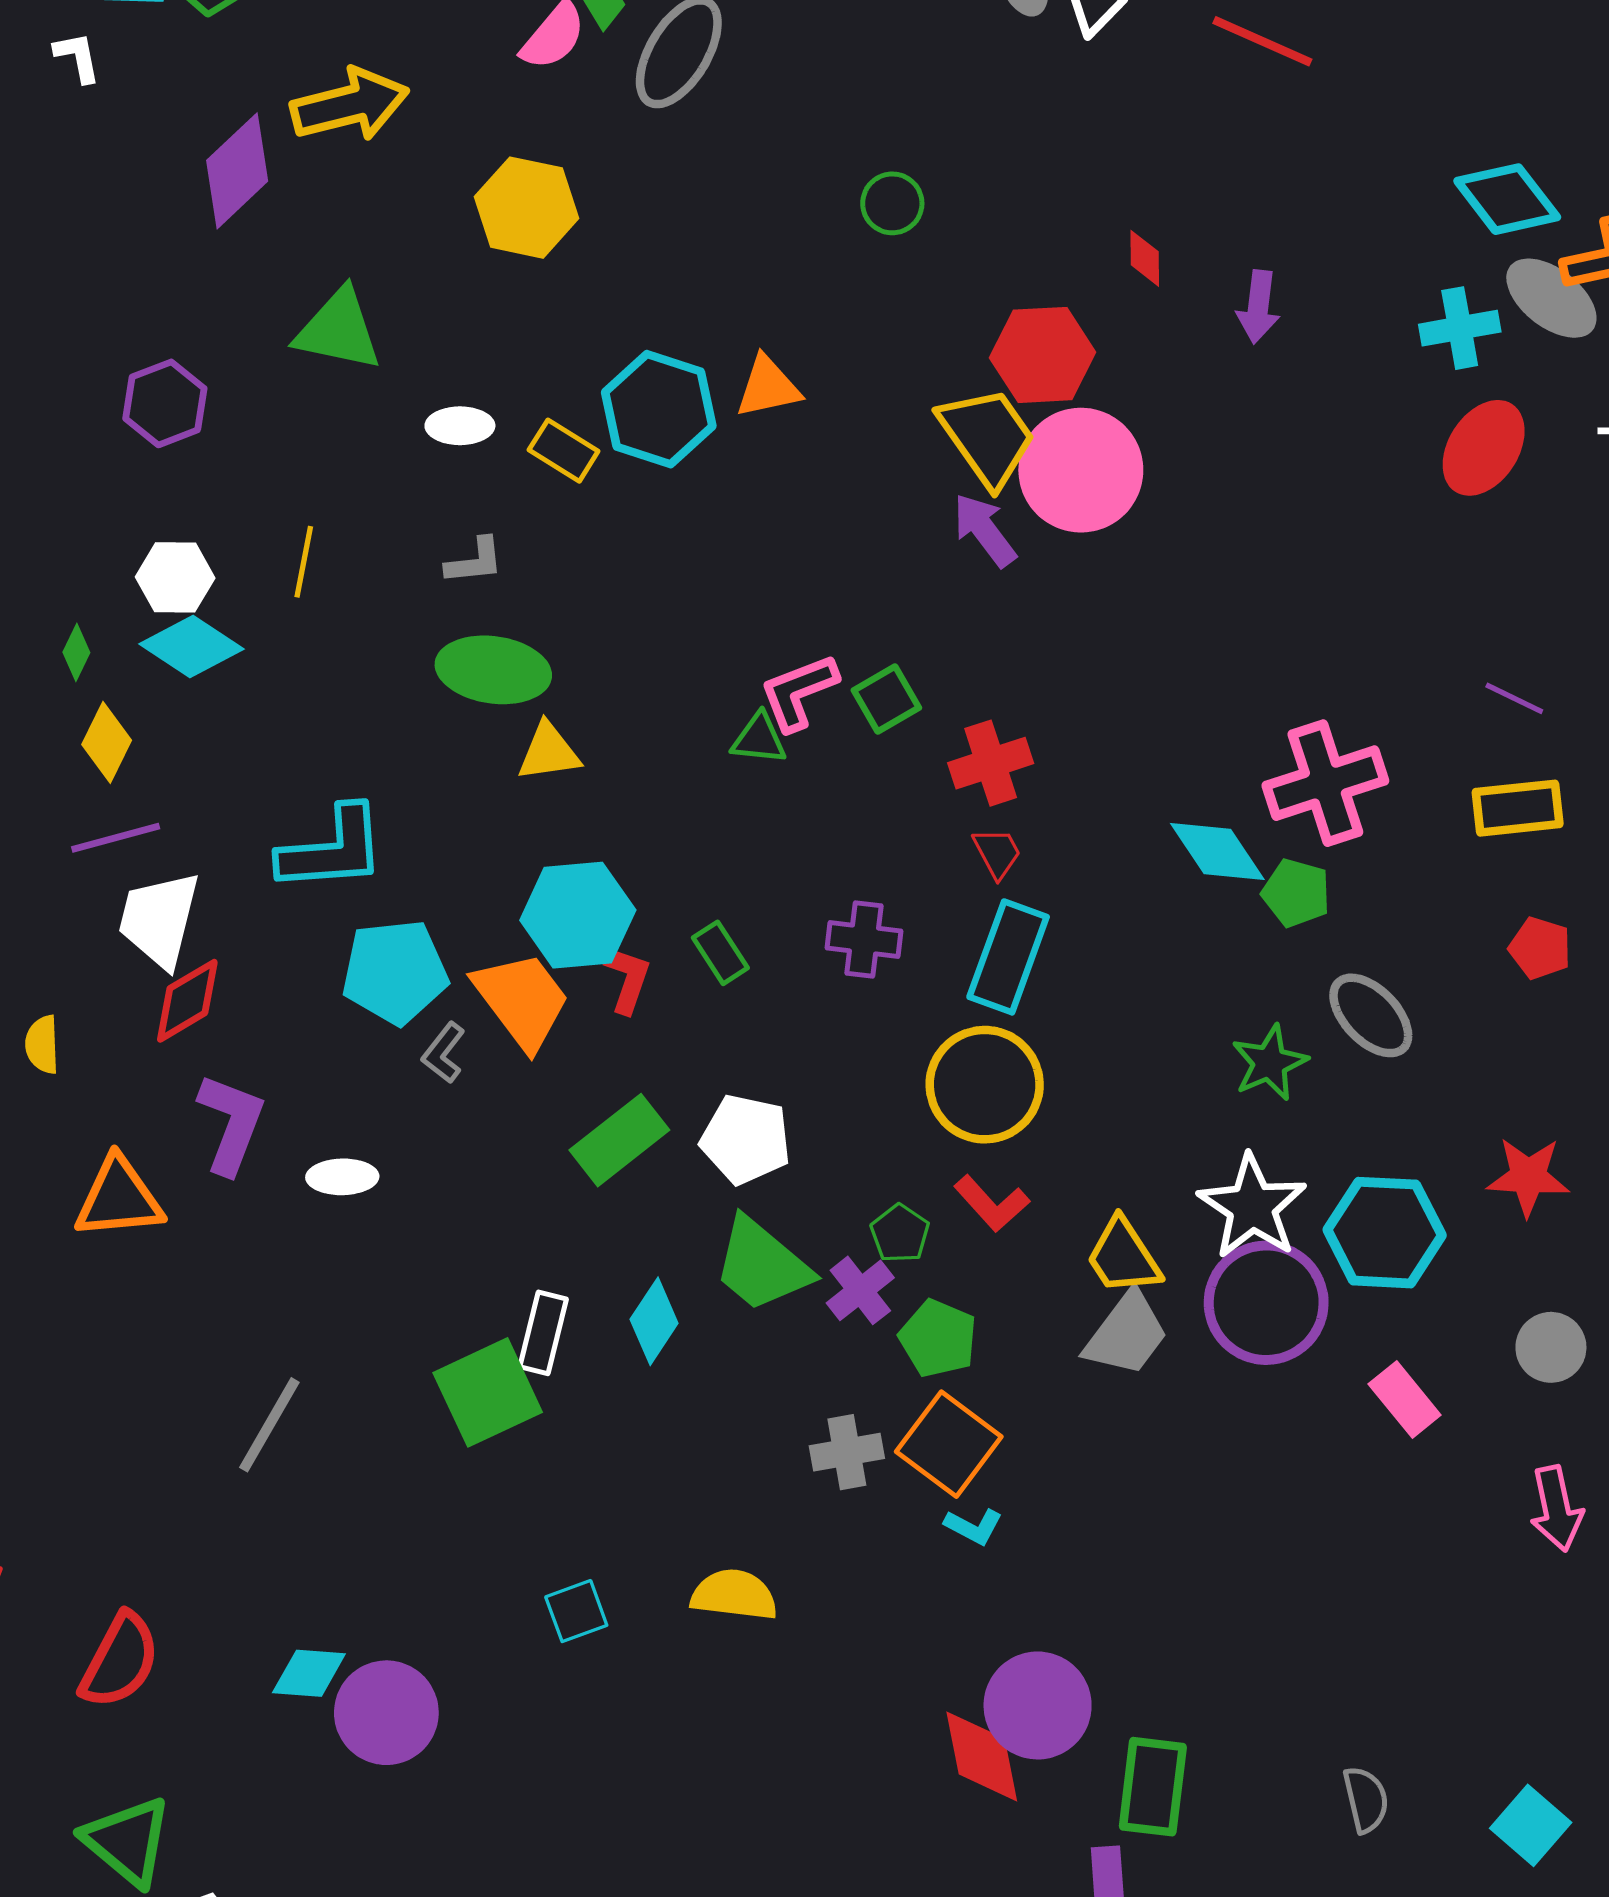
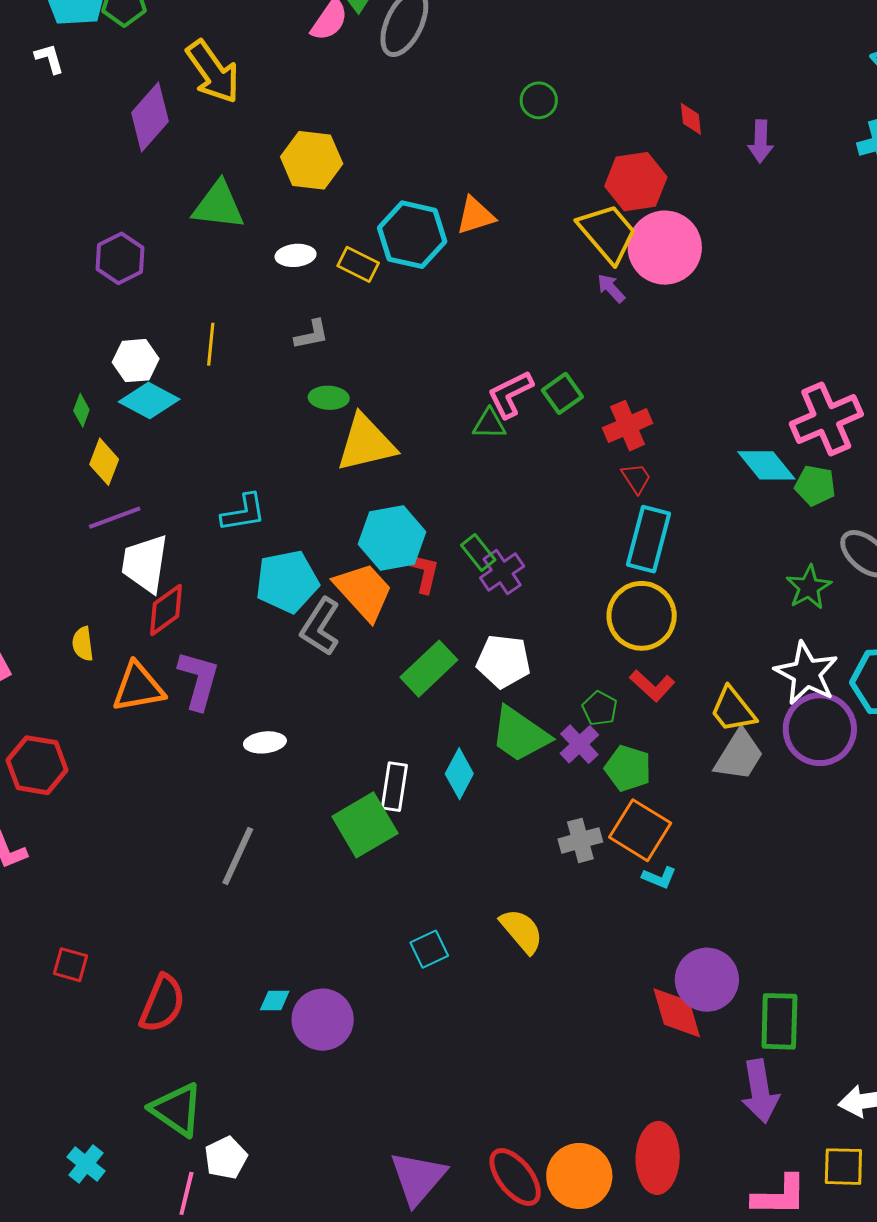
yellow arrow: (350, 105) -> (213, 72), turned 74
yellow hexagon: (527, 208) -> (312, 160), moved
purple arrow: (984, 530) -> (611, 288), size x0.7
green ellipse: (493, 670) -> (329, 398), size x0.6
yellow triangle: (549, 752) -> (366, 443), size x1.6
cyan L-shape: (332, 849) -> (243, 513), size x0.7
purple cross: (864, 939) -> (502, 572), moved, turned -36
gray L-shape: (444, 1053) -> (320, 627), size x1.6
white ellipse: (342, 1177) -> (265, 742), moved
orange triangle: (119, 1198) -> (138, 687), moved
yellow semicircle: (734, 1595) -> (522, 931), turned 48
cyan diamond: (309, 1673) -> (275, 1001), size x0.7

